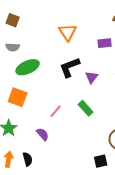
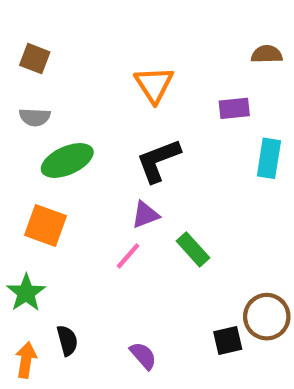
purple triangle: (92, 77) -> (145, 215), moved, turned 32
purple semicircle: (43, 134) -> (143, 356), moved
black semicircle: (28, 159) -> (67, 341), moved
black square: (101, 161) -> (228, 341), moved

